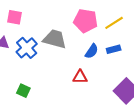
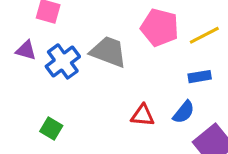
blue semicircle: (92, 51) -> (184, 112), moved

